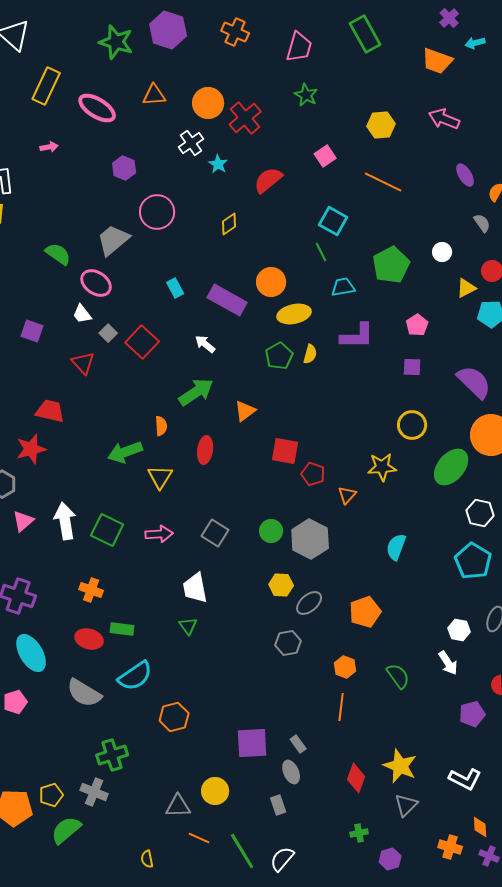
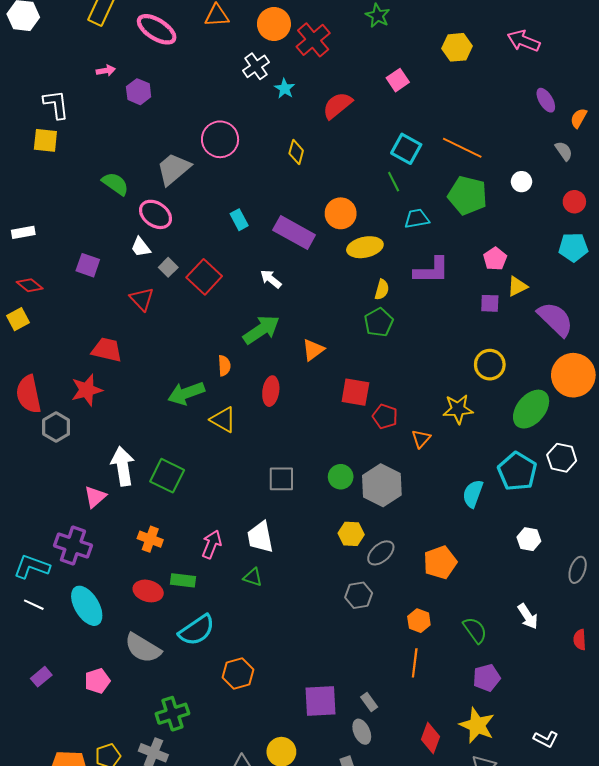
purple hexagon: (124, 168) -> (139, 92), moved
orange line: (383, 182) -> (462, 148), moved
yellow diamond: (229, 224) -> (296, 152), turned -40
green pentagon: (391, 265) -> (468, 195), turned -30
yellow triangle: (466, 288) -> (517, 286), moved
green pentagon: (279, 356) -> (379, 322), moved
yellow triangle: (160, 477) -> (223, 420), turned -32
pink triangle: (23, 521) -> (95, 497), moved
gray square: (215, 533) -> (281, 479), turned -32
pink arrow: (159, 534) -> (212, 544), moved, turned -64
cyan pentagon: (473, 561) -> (517, 471), moved
green triangle: (188, 626) -> (253, 577), turned -36
white hexagon: (459, 630) -> (529, 539), moved
pink pentagon: (15, 702) -> (97, 681), moved
purple pentagon: (472, 714) -> (487, 678), moved
white L-shape: (465, 779) -> (546, 739), size x0.7

